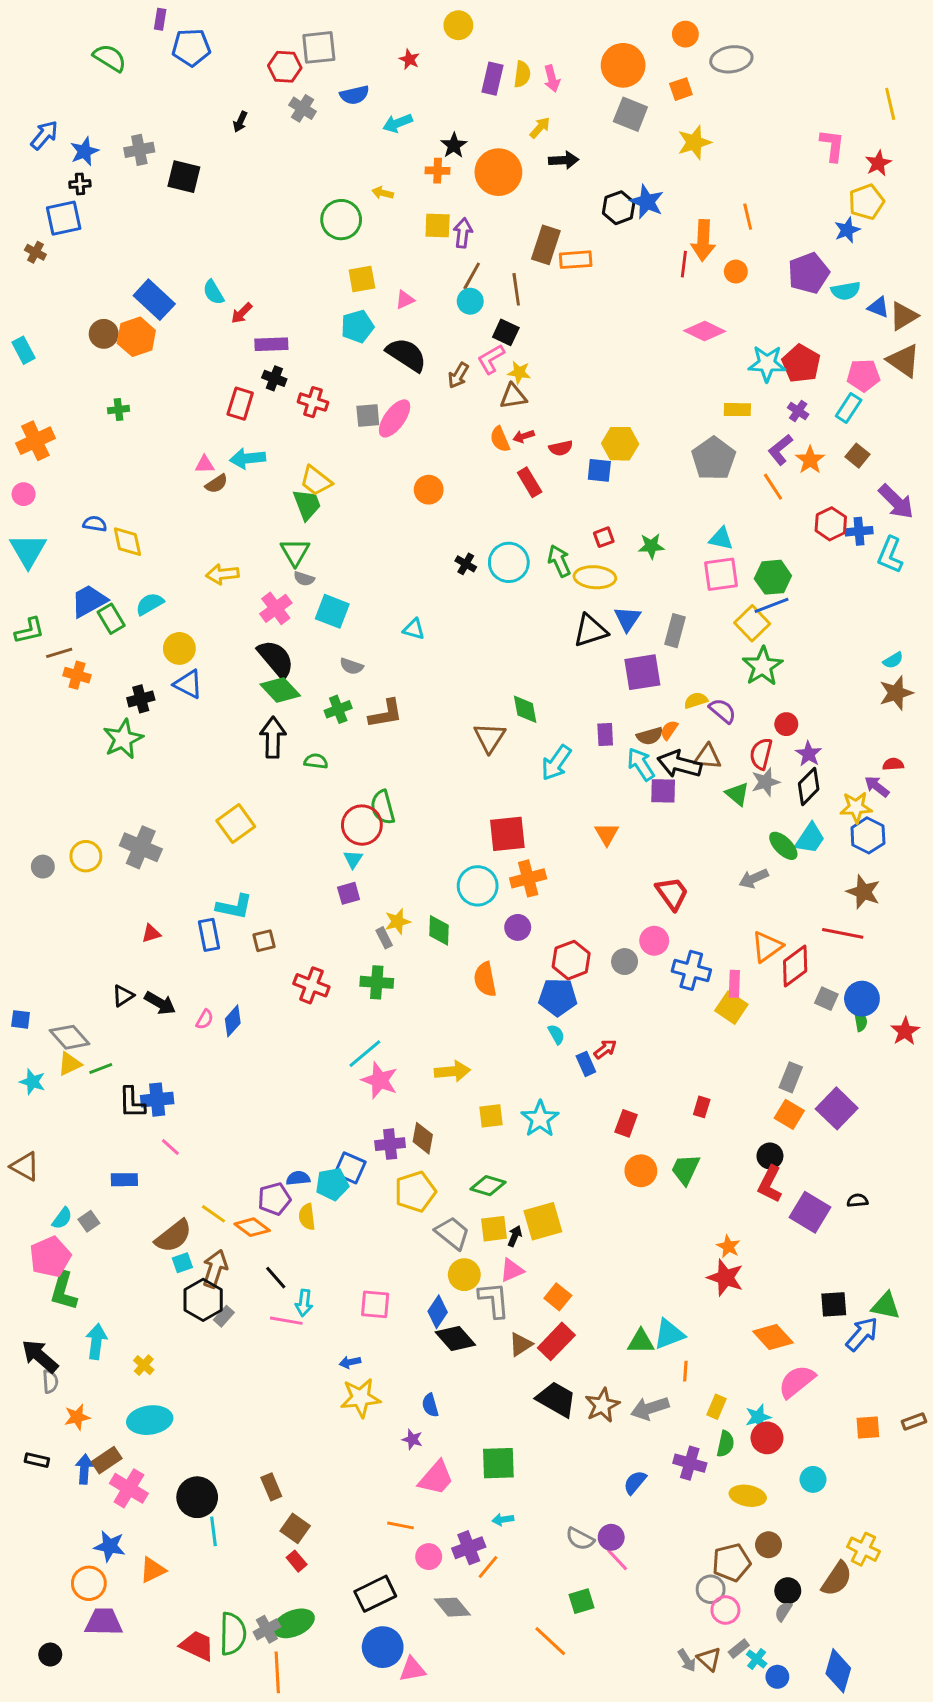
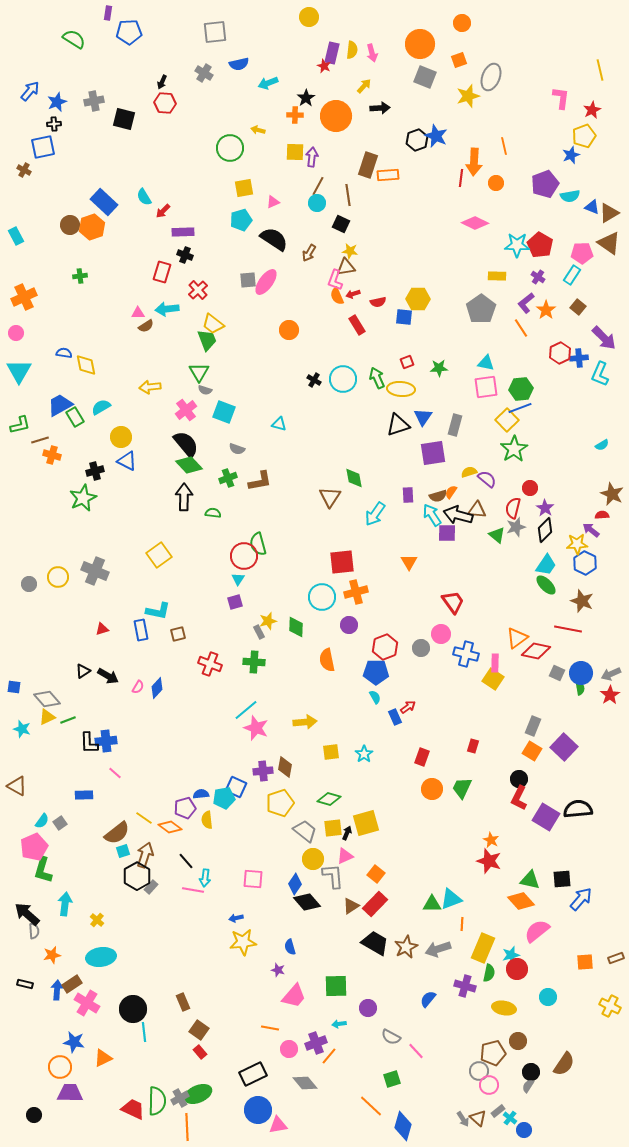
red star: (409, 59) -> (324, 66), moved
gray ellipse: (731, 59) -> (491, 77), moved, turned -60
red hexagon: (285, 67) -> (165, 103), moved
pink L-shape: (491, 359) -> (335, 280), moved, turned -40
red cross: (313, 402) -> (198, 290), moved, turned 30
brown star: (896, 693) -> (612, 494), moved, turned -30
green ellipse: (783, 846) -> (546, 585), moved
gray arrow: (754, 878) -> (611, 674), moved
red diamond: (795, 966) -> (536, 651), turned 48
cyan star: (540, 1119) -> (364, 754), size x0.7
black semicircle: (858, 1200) -> (578, 809), size x2.0
green triangle: (886, 1306) -> (530, 880), moved
yellow rectangle: (717, 1407) -> (483, 948), size x1.8
purple circle: (611, 1537) -> (368, 1008), moved
yellow cross: (863, 1549) -> (610, 1006), moved
blue diamond: (838, 1671) -> (403, 1126), moved

